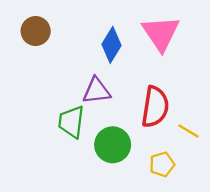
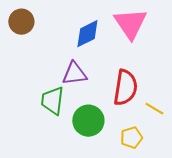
blue diamond: (111, 45) -> (87, 34), turned 32

